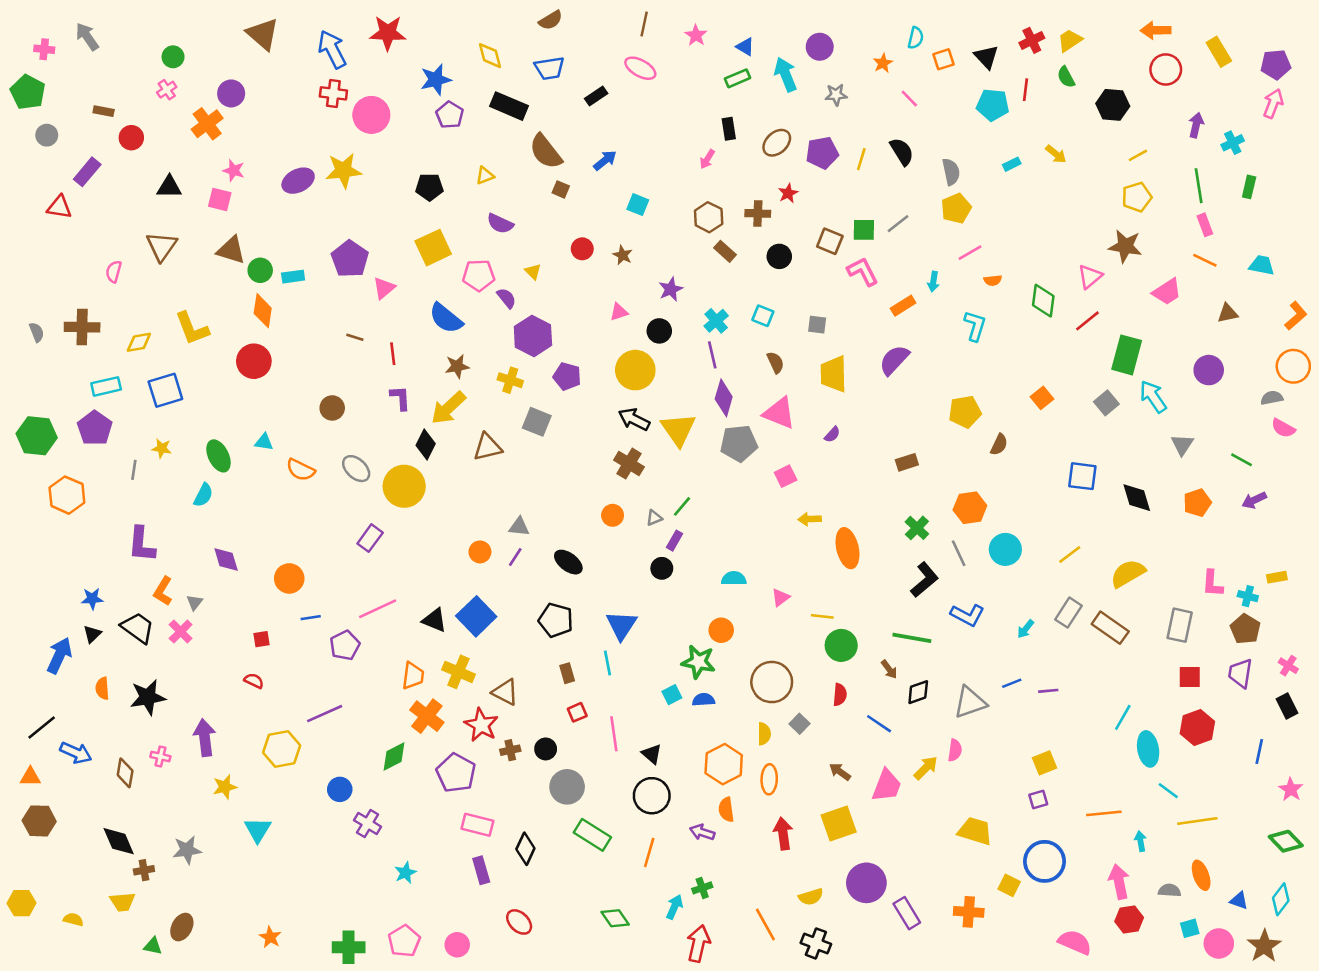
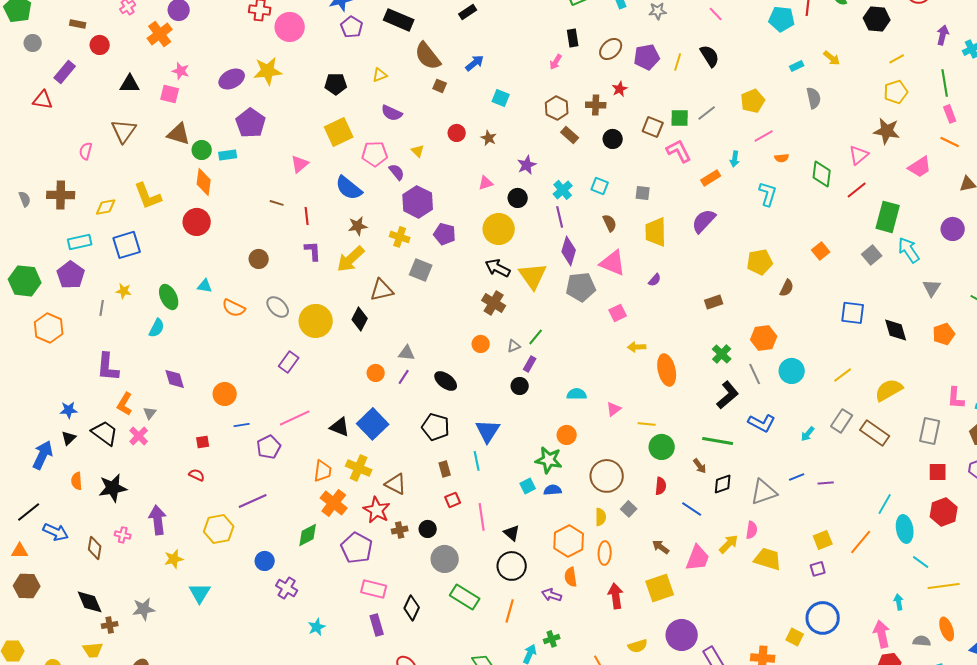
gray semicircle: (951, 172) -> (814, 98), moved
purple pentagon: (350, 259) -> (251, 123), moved
black diamond: (426, 445) -> (360, 319), moved
orange line: (1104, 813) -> (861, 542), moved, turned -44
yellow trapezoid: (975, 831) -> (768, 559), moved

